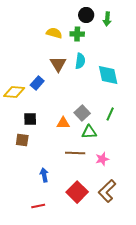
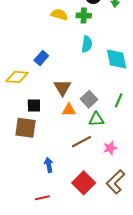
brown triangle: (58, 64) -> (62, 88), moved
blue rectangle: (37, 83) -> (41, 58), moved
brown square: (22, 140) -> (25, 128), size x1.5
brown line: (75, 153) -> (82, 142), turned -30

